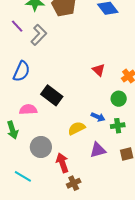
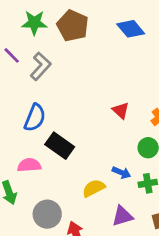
blue semicircle: (22, 71) -> (35, 118), moved

